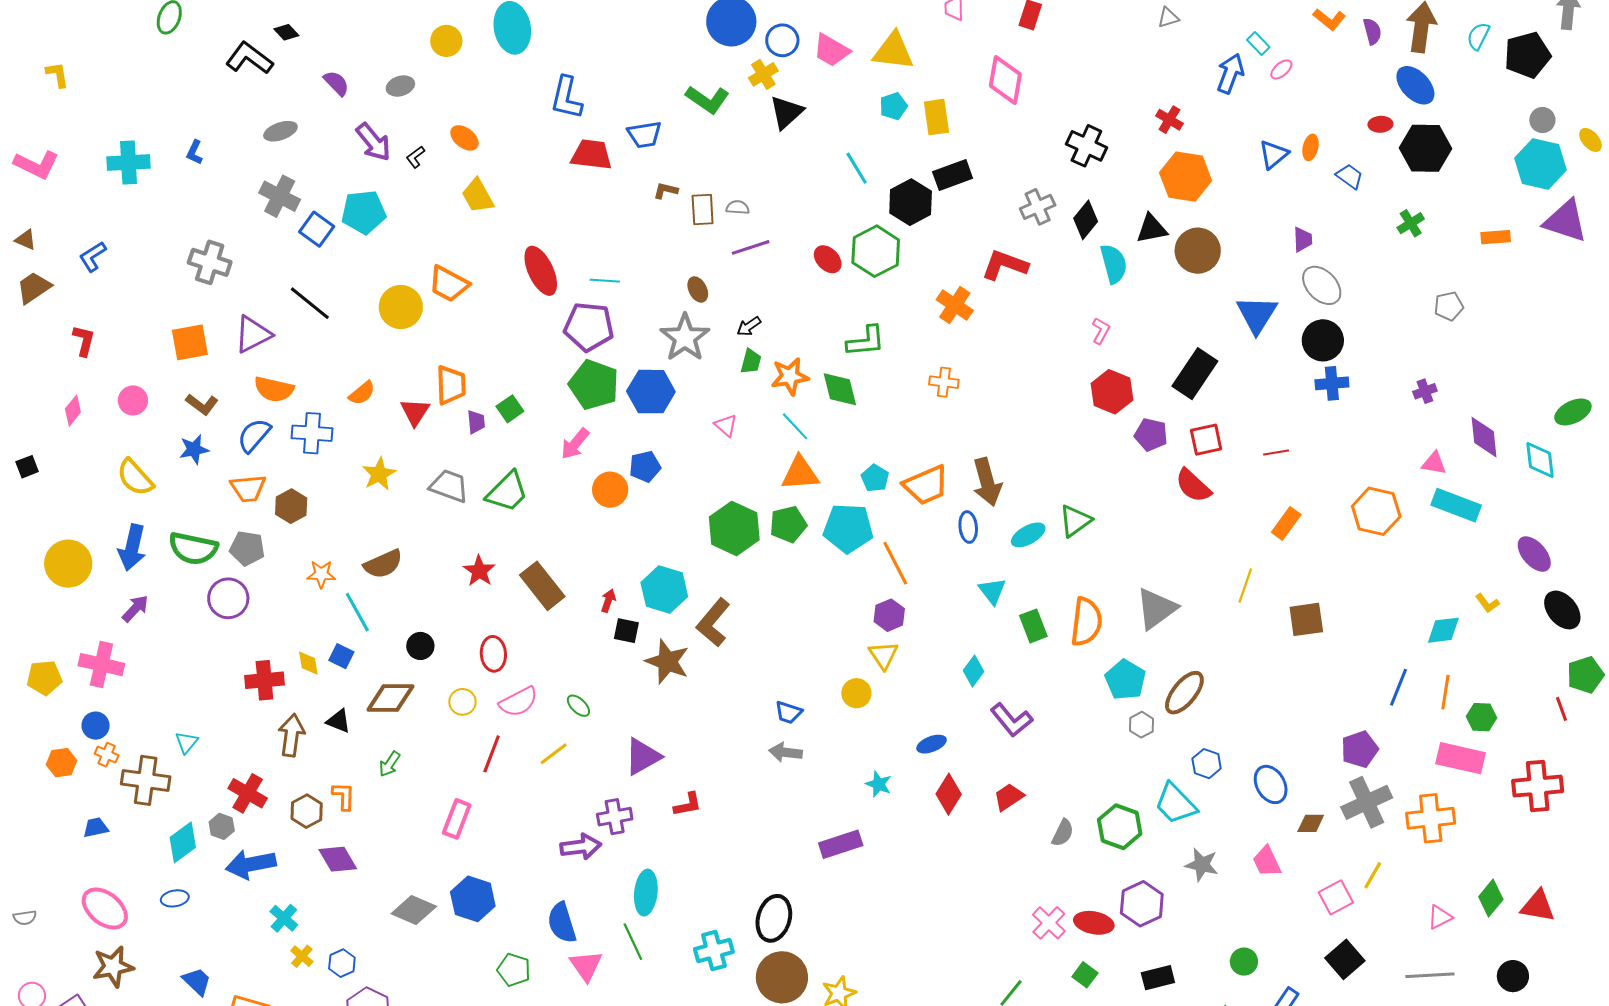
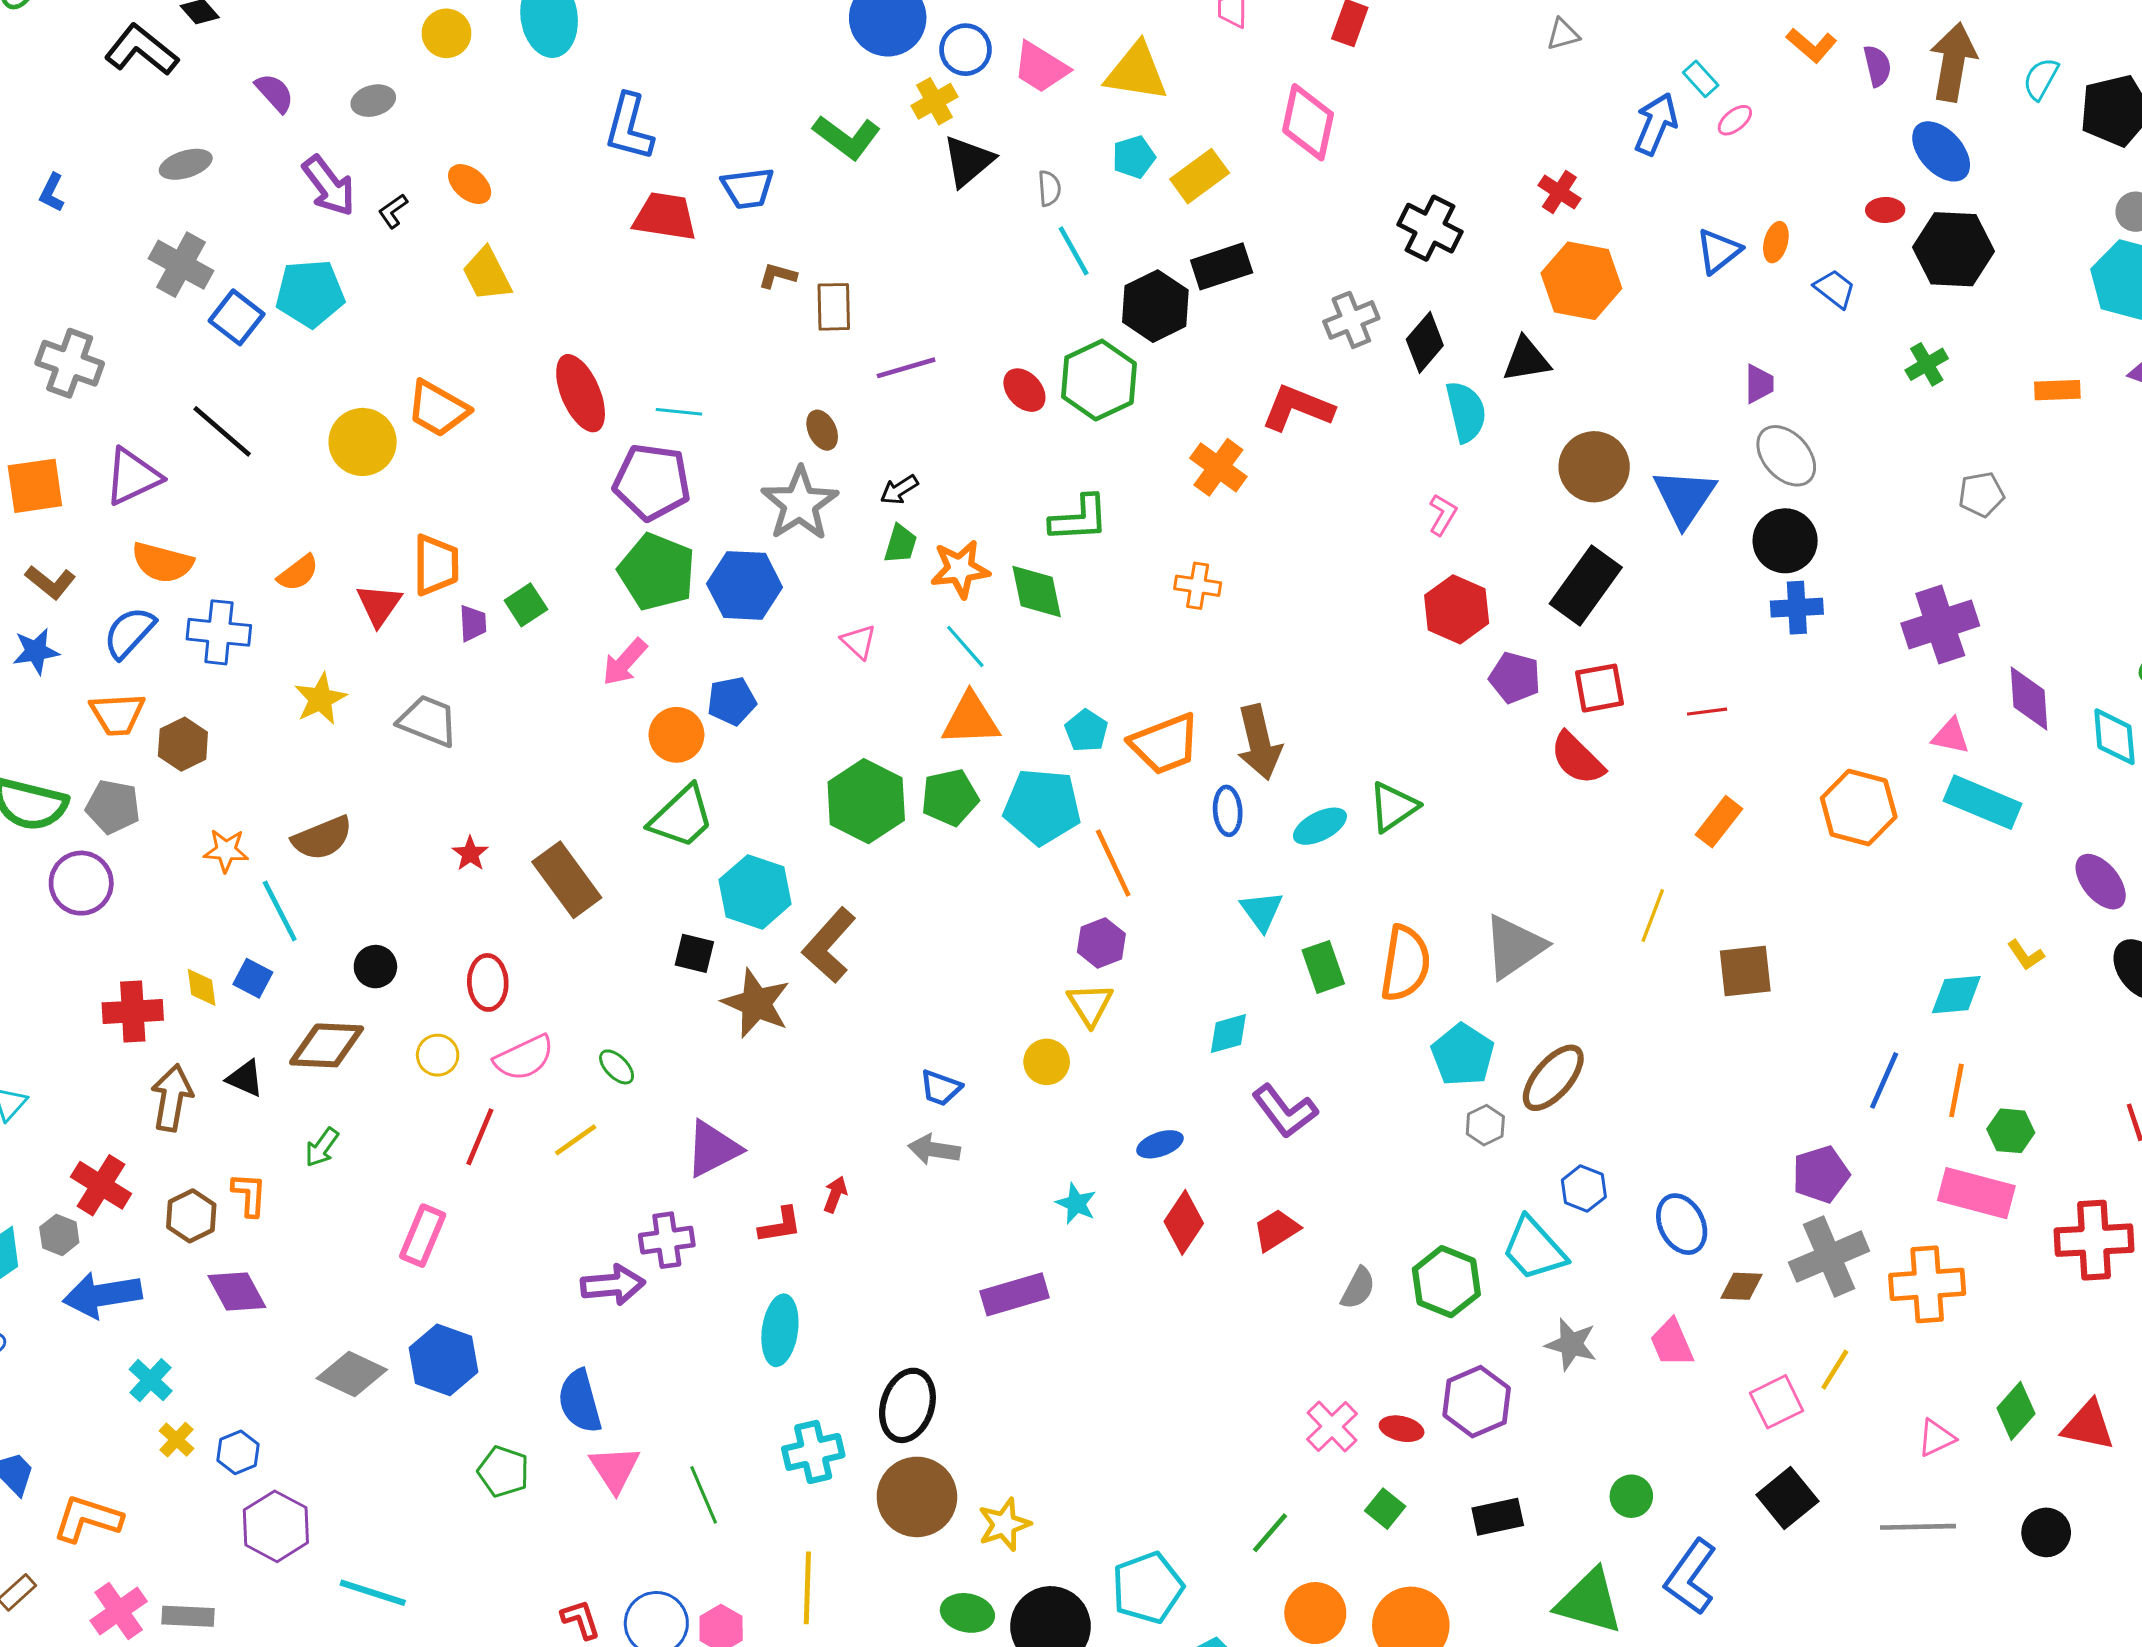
yellow rectangle: (936, 117) -> (1200, 176), turned 60
gray semicircle: (738, 207) -> (1049, 188), moved, turned 80
brown circle: (1198, 251) -> (1594, 467), moved
purple cross: (1425, 391) -> (1940, 625), size x2.0
green trapezoid: (507, 492) -> (682, 817), moved
red star: (479, 571) -> (470, 854), size x0.7
red arrow: (608, 601) -> (835, 1194), moved
cyan diamond: (973, 671) -> (1228, 1034), turned 36
cyan ellipse: (646, 893) -> (780, 1330), moved
red ellipse: (1094, 923) -> (1402, 1429), size x0.7
green line: (633, 942) -> (704, 1495), moved

